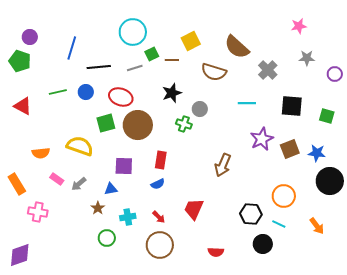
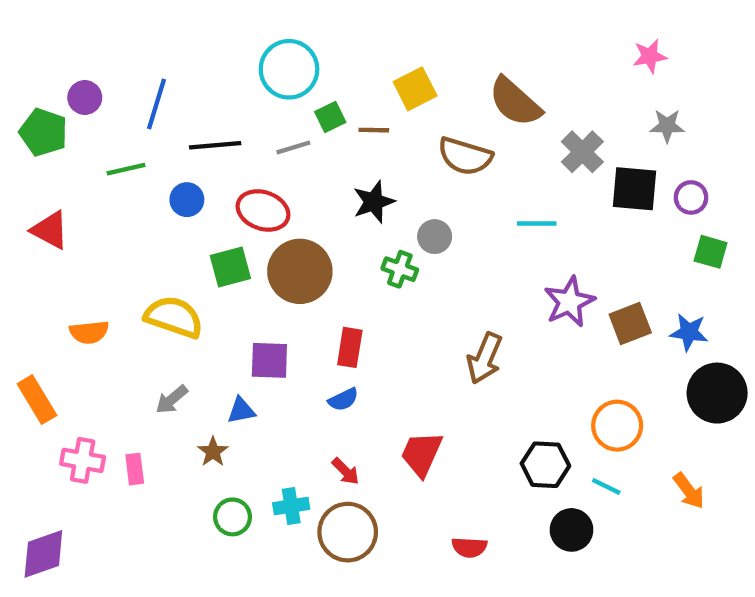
purple circle: (30, 37) -> (85, 97), moved
purple circle: (335, 74) -> (691, 197), moved
green line: (58, 92) -> (126, 169), moved
black square: (292, 106) -> (635, 189), moved
pink rectangle: (57, 179) -> (135, 469), moved, turned 48
cyan cross: (128, 217) -> (291, 506), moved

